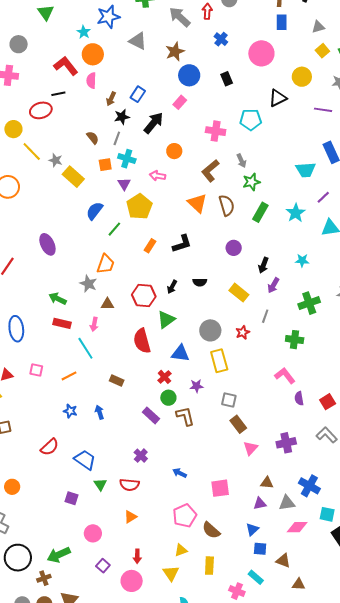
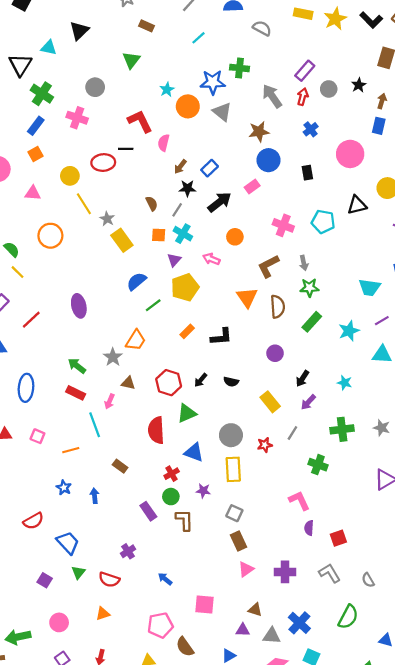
blue star: (108, 17) -> (213, 82), moved
orange circle: (93, 54) -> (188, 106), moved

